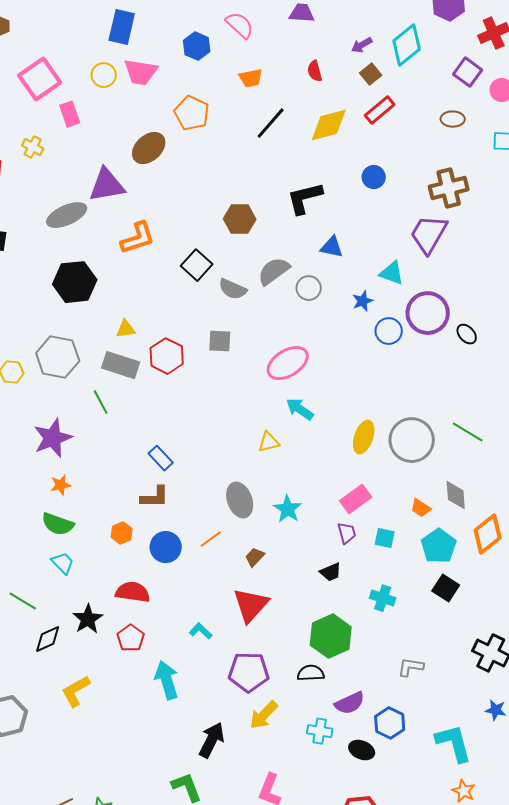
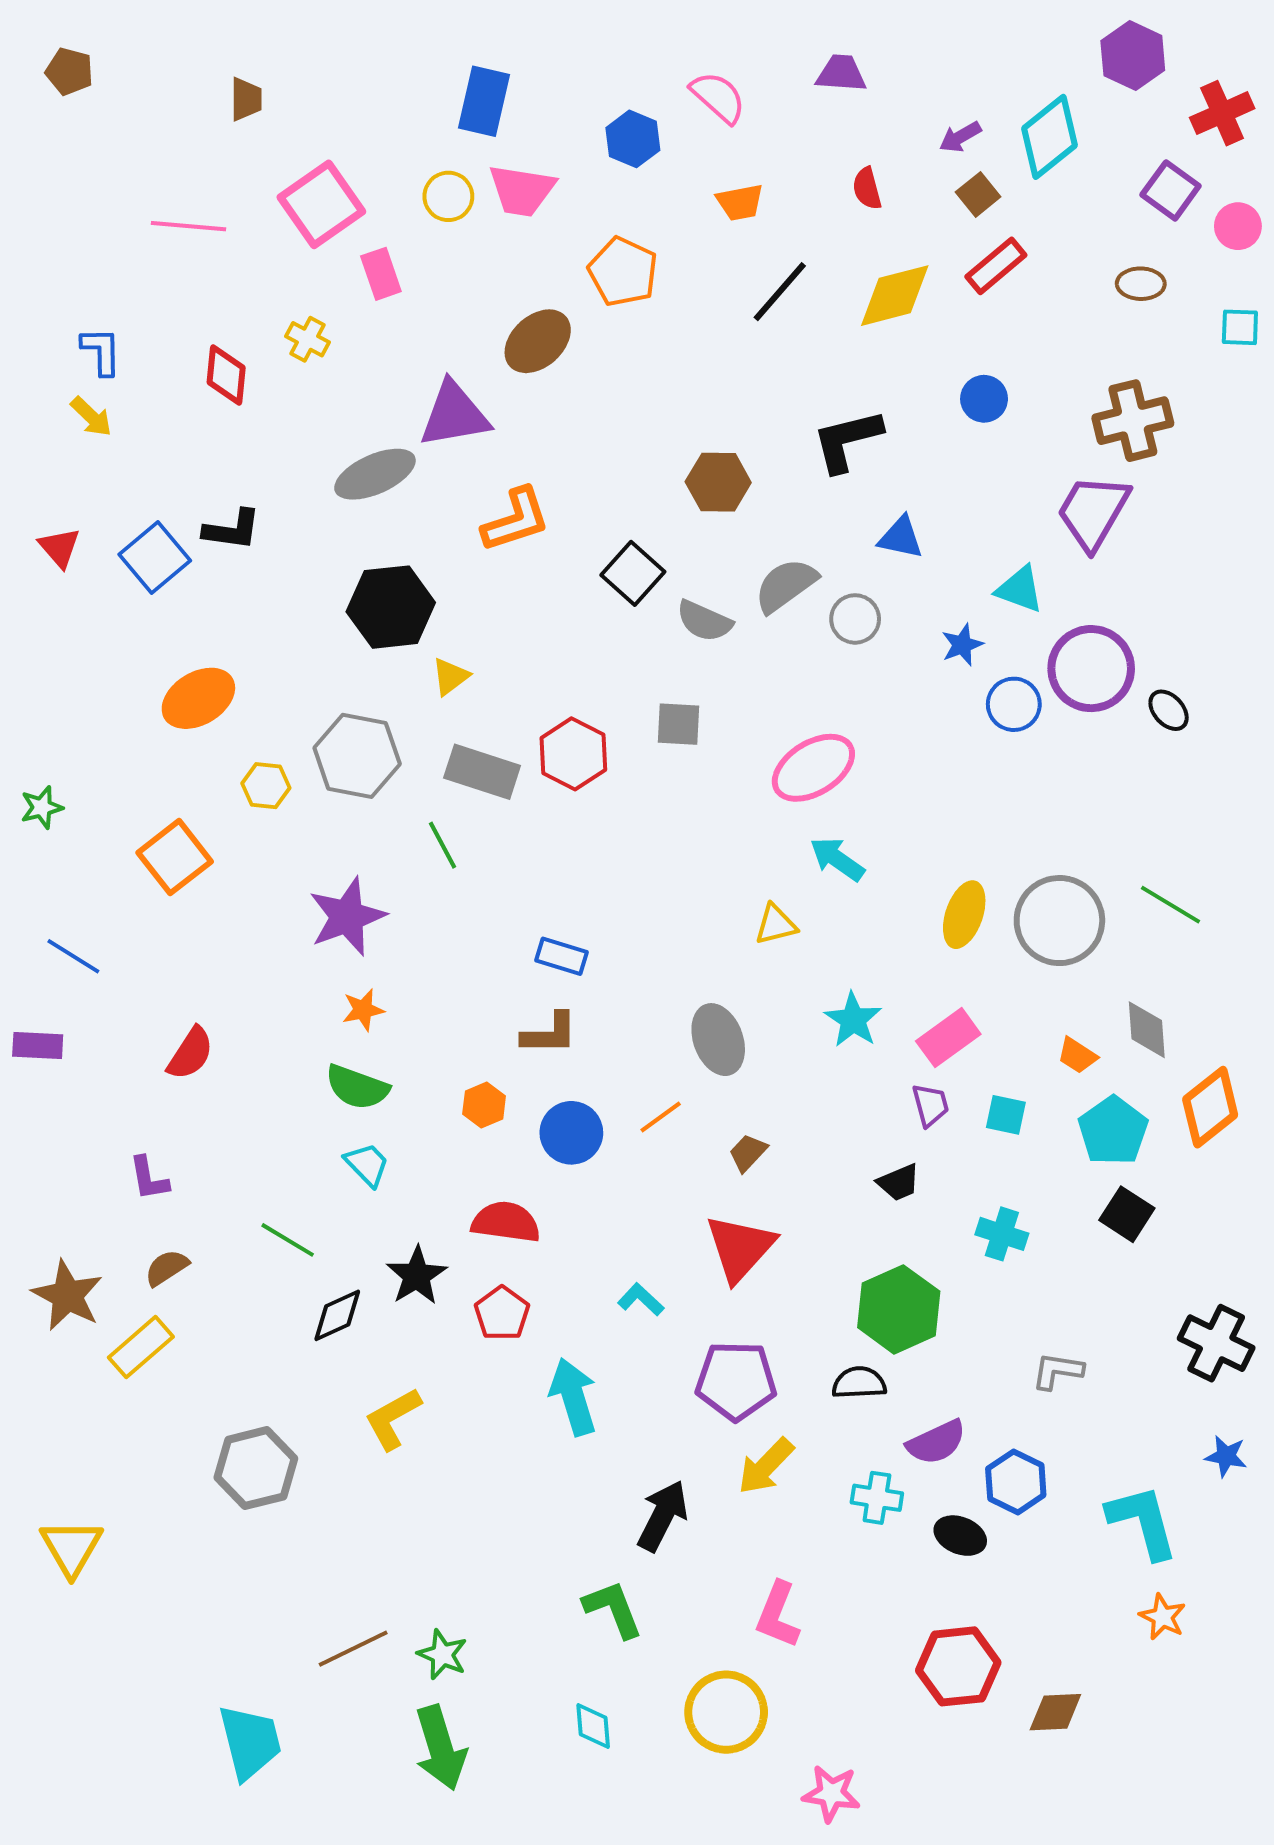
yellow triangle: (126, 329) -> (450, 677), moved, turned -30
blue rectangle: (161, 458) -> (561, 956), turned -30
cyan star: (288, 509) -> (853, 1020), moved

